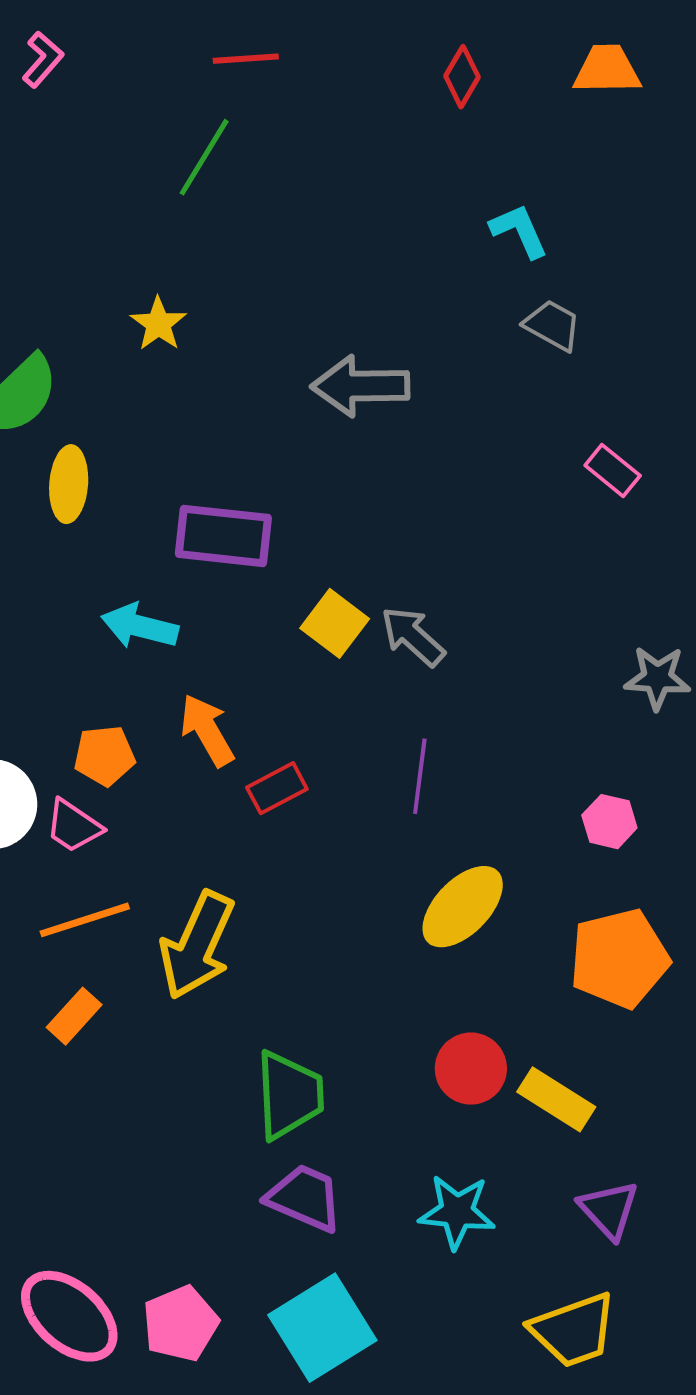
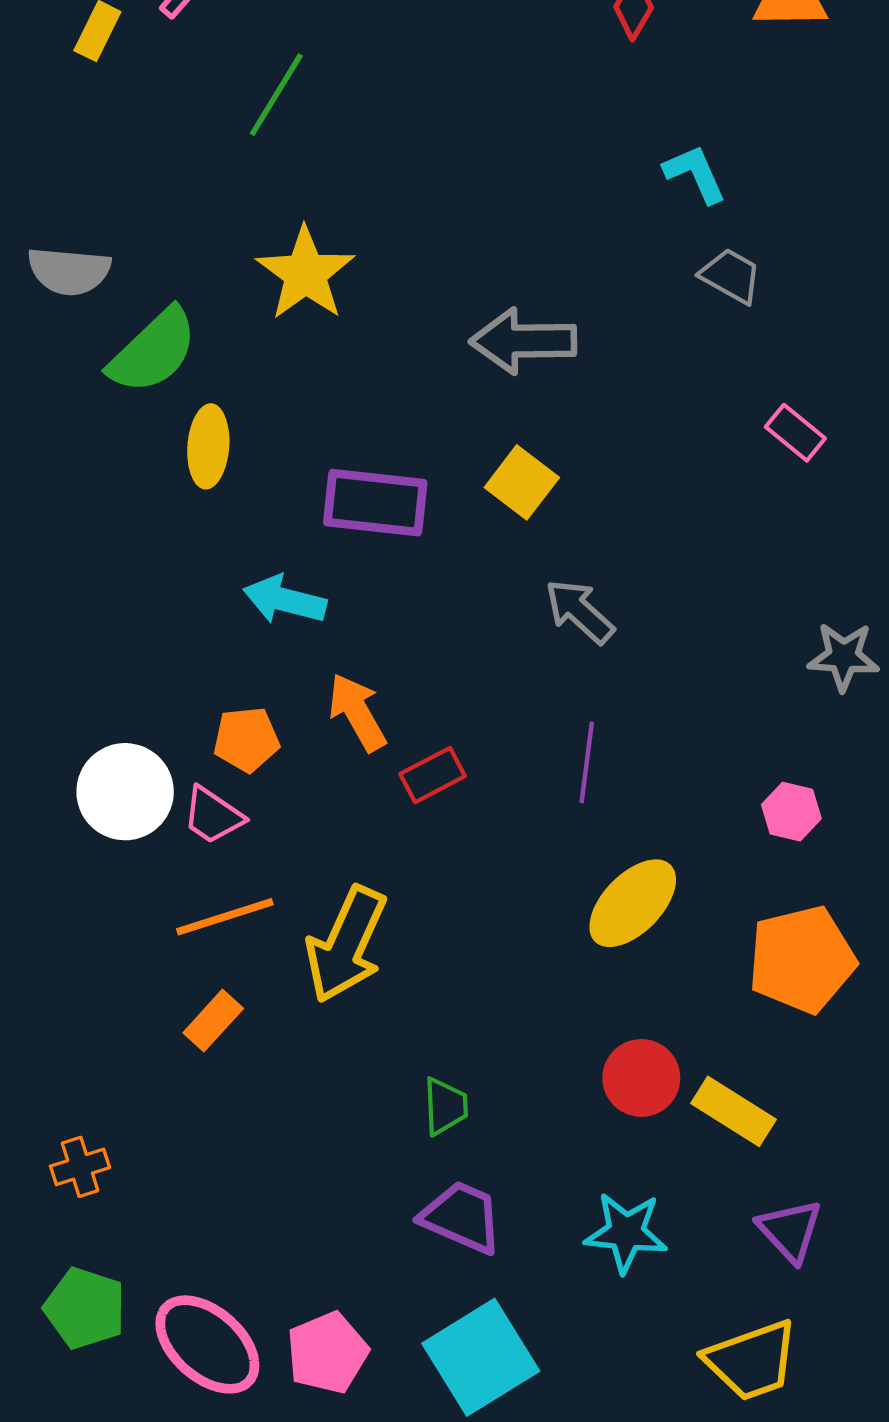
green line: (204, 157) -> (276, 95), moved
yellow star: (158, 324) -> (305, 274), size x1.6
yellow square: (335, 623) -> (522, 482), moved
green trapezoid: (289, 1095) -> (445, 1106), size x0.6

